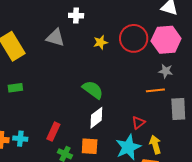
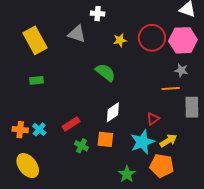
green semicircle: (93, 90) -> (105, 72), moved
red rectangle: (53, 132) -> (71, 124), turned 30
cyan cross: (20, 139) -> (39, 129), turned 32
yellow arrow: (155, 145) -> (168, 141), turned 72

